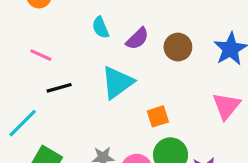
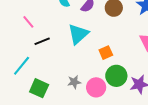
pink line: (41, 55) -> (28, 22), turned 32

